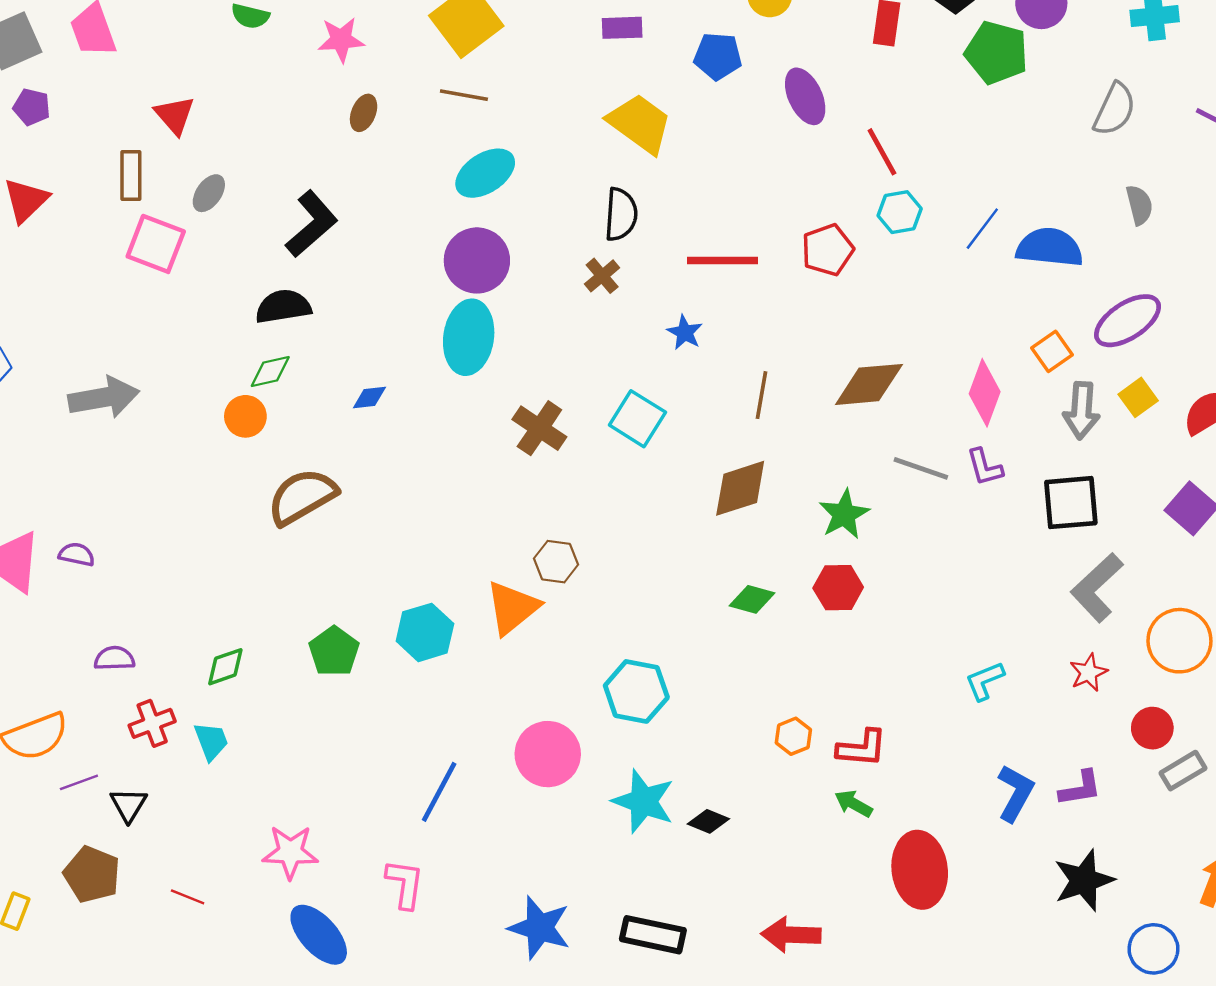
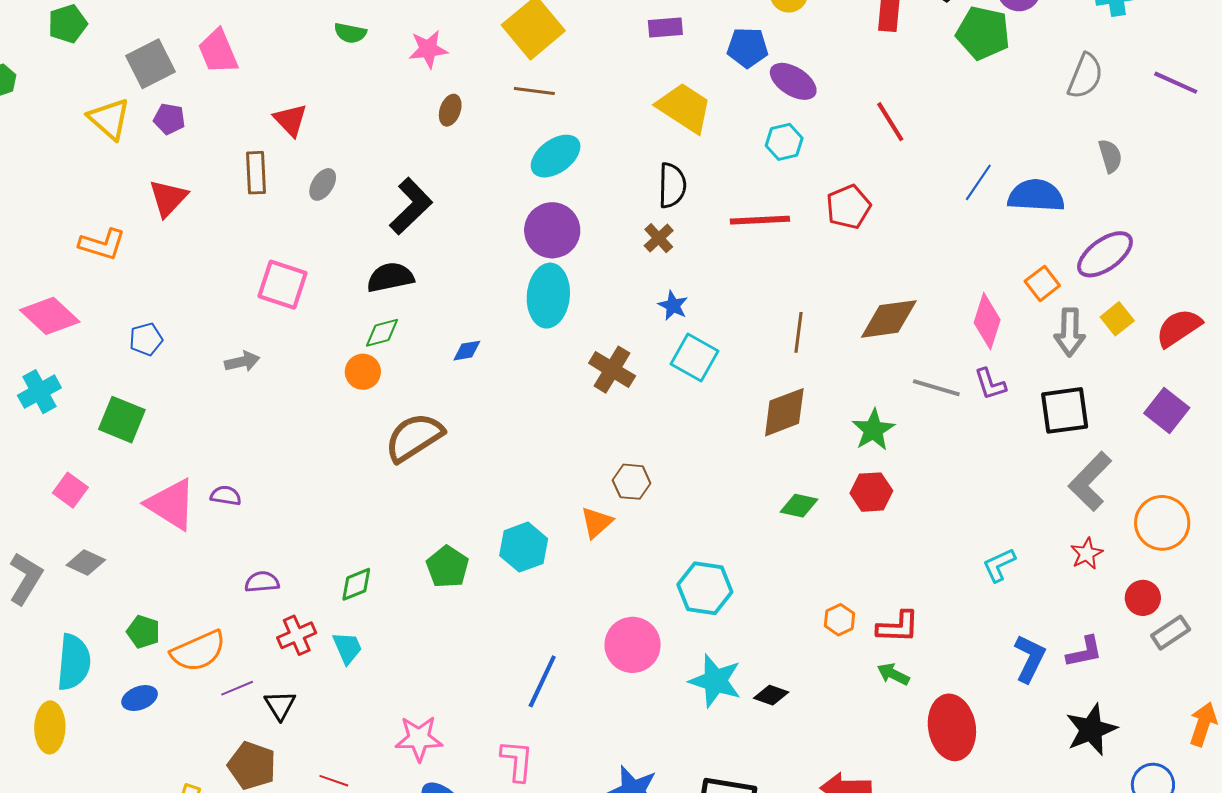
purple ellipse: (805, 96) -> (793, 81), moved, turned -30
cyan hexagon: (900, 212) -> (784, 142), moved
pink square: (156, 244) -> (282, 285), moved
blue star: (685, 333) -> (673, 305), moved
gray arrow: (104, 397) -> (242, 362), size x0.6
orange triangle: (512, 608) -> (596, 522), size x0.7

